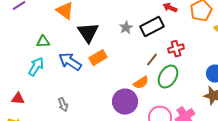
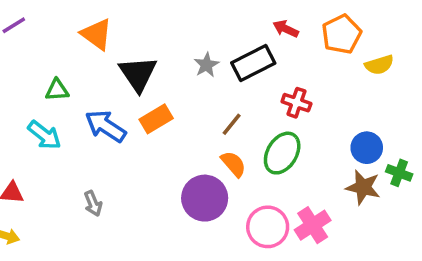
red cross: (176, 49) -> (296, 103), turned 35
brown line: (152, 60) -> (232, 124), moved
cyan arrow: (36, 67) -> (44, 135), turned 96
orange semicircle: (141, 83) -> (233, 164), turned -98

